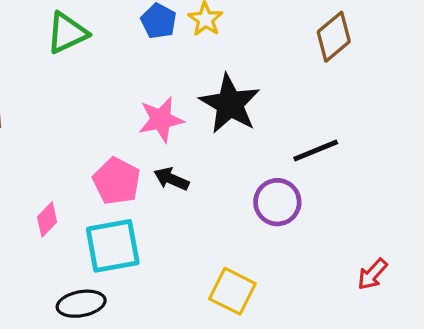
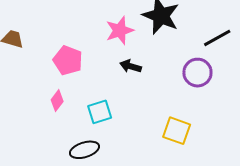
pink pentagon: (117, 181) -> (68, 60), moved
cyan square: (113, 246) -> (100, 112), size x0.7

